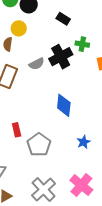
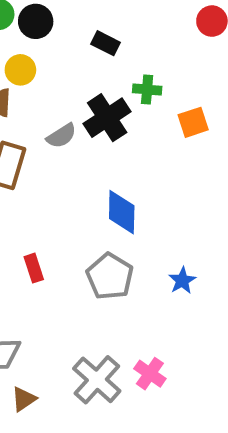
blue star: (84, 142) -> (182, 281), moved
gray pentagon: (39, 145) -> (110, 276), moved
pink cross: (81, 185) -> (150, 374), moved, size x0.7

